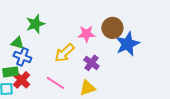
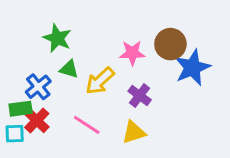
green star: (35, 24) -> (57, 38), turned -30
green triangle: (17, 43) -> (69, 69), moved
blue cross: (22, 57) -> (38, 87), turned 30

